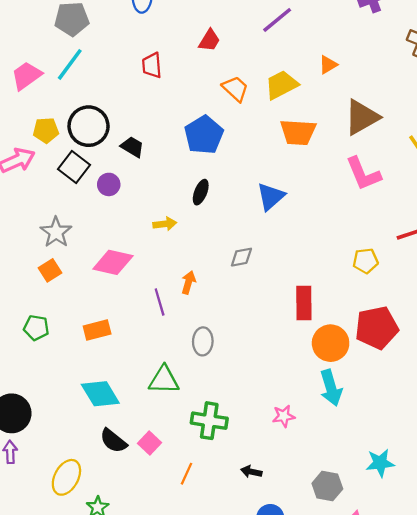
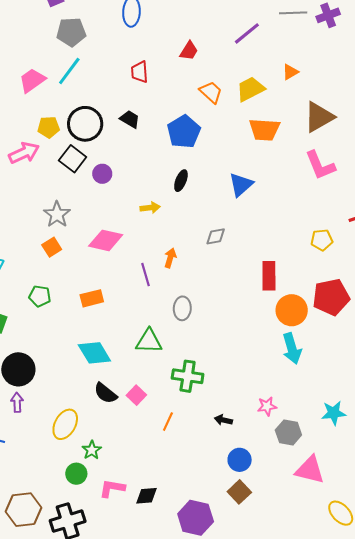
black trapezoid: (132, 147) -> (130, 119), moved
pink star: (284, 416) -> (267, 406), moved

